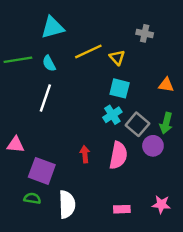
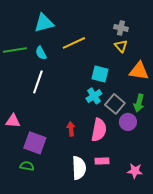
yellow triangle: (117, 57) -> (121, 46), moved
orange triangle: (166, 85) -> (139, 71), size x1.5
white semicircle: (67, 204) -> (79, 168), moved
pink rectangle: (122, 209) -> (102, 161), moved

